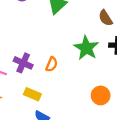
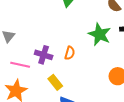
yellow rectangle: (32, 94) -> (55, 82), turned 35

